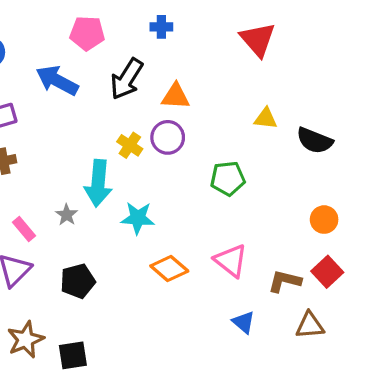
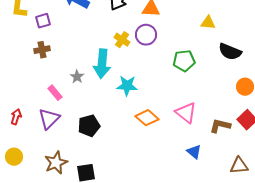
black semicircle: (315, 141) -> (230, 52), moved
gray star: (67, 215) -> (77, 77), moved
brown triangle: (310, 325) -> (239, 166), moved

